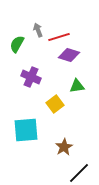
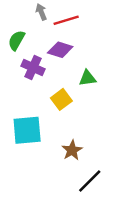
green semicircle: (17, 44) -> (16, 40), moved
purple diamond: (69, 55) -> (60, 50), moved

